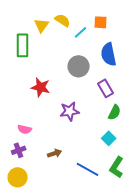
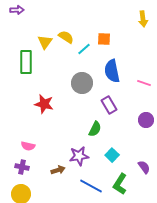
purple star: (70, 111) -> (79, 156), moved
green semicircle: (115, 112) -> (95, 129), moved
purple cross: (19, 150) -> (22, 167), turned 32

